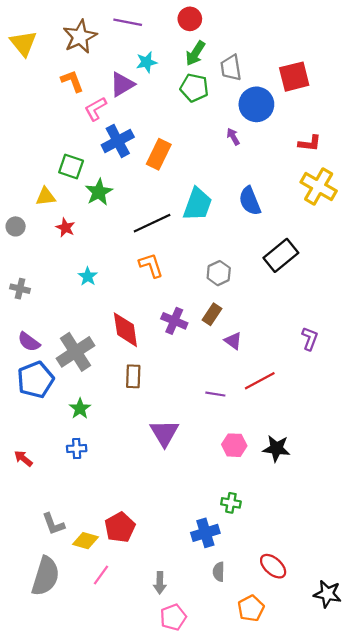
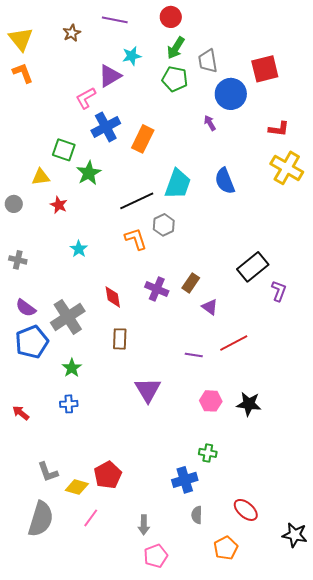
brown star: (80, 37) -> (72, 33), size x0.6
orange L-shape: (72, 81) -> (23, 73), moved
black rectangle: (281, 255) -> (253, 267), moved
gray hexagon: (219, 273) -> (164, 225), moved
red diamond: (125, 330) -> (113, 297), size x0.7
purple L-shape: (310, 339) -> (279, 291), moved

